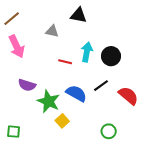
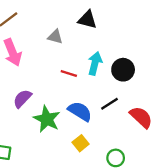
purple semicircle: (27, 85) -> (22, 99), turned 114
yellow square: (62, 121) -> (81, 143), moved

